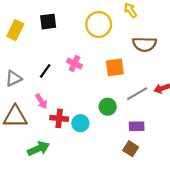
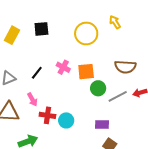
brown semicircle: (145, 44) -> (125, 67), moved
orange square: (115, 67) -> (86, 72), moved
green circle: (108, 107) -> (98, 88), moved
purple rectangle: (137, 126) -> (102, 125), moved

